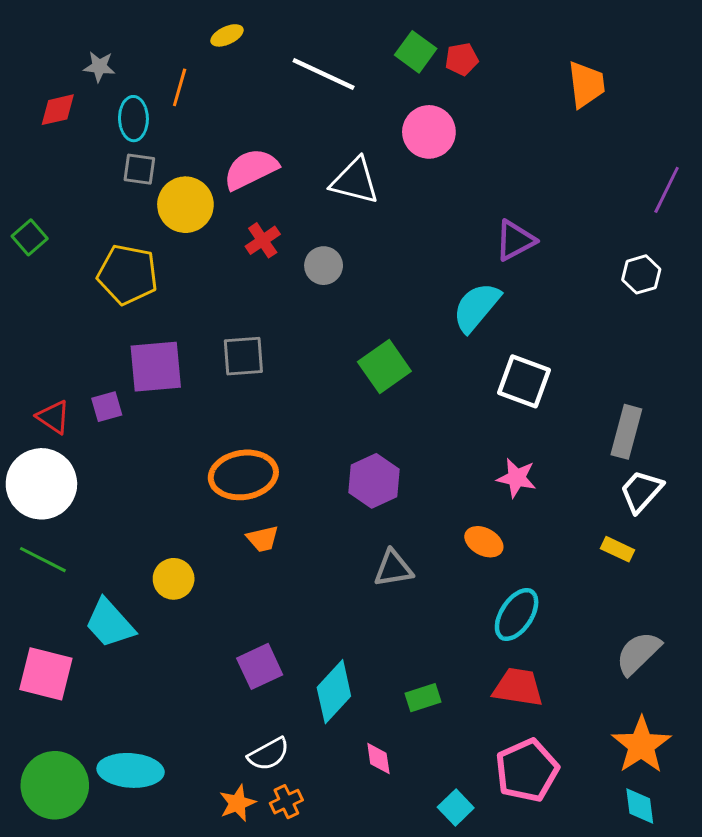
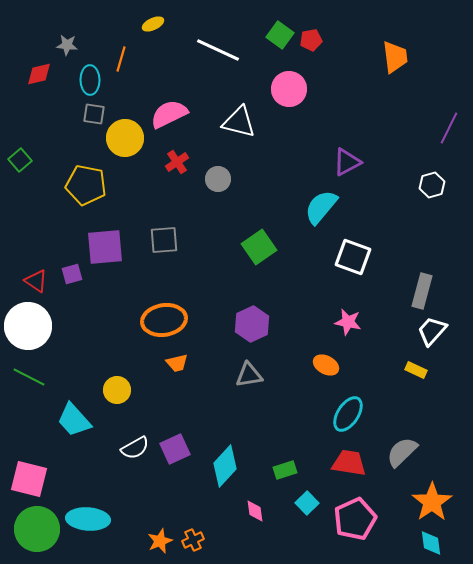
gray triangle: (393, 568) -> (249, 375), moved
gray semicircle: (638, 653) -> (402, 452), moved
pink square: (46, 674) -> (29, 479), moved
white semicircle: (269, 754) -> (135, 448), moved
cyan square: (456, 808) -> (307, 503), moved

